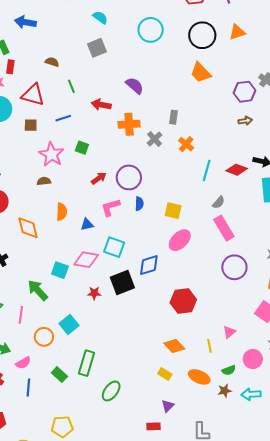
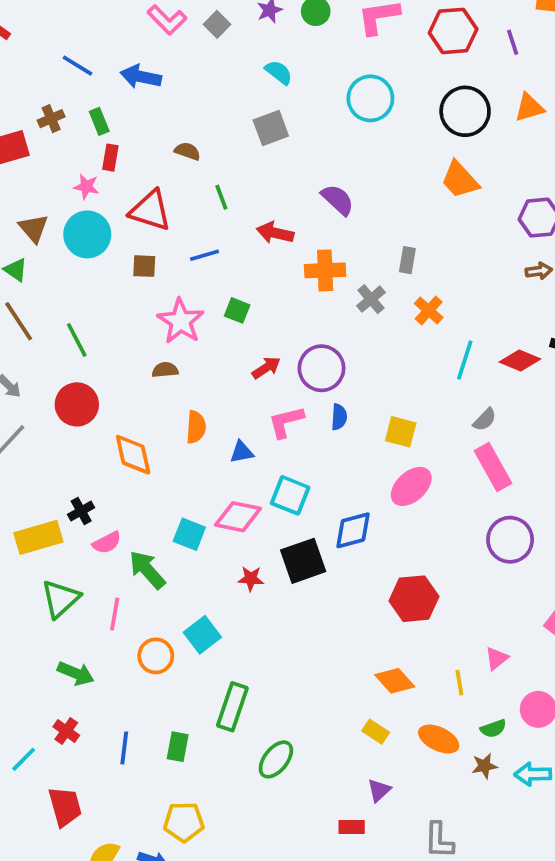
pink semicircle: (23, 363) -> (107, 543), moved
green rectangle: (59, 375) -> (178, 747), moved, turned 56

